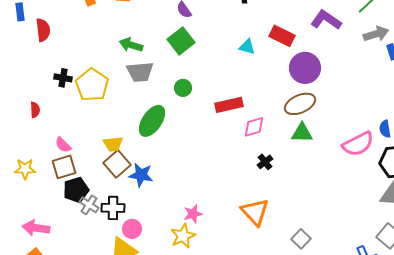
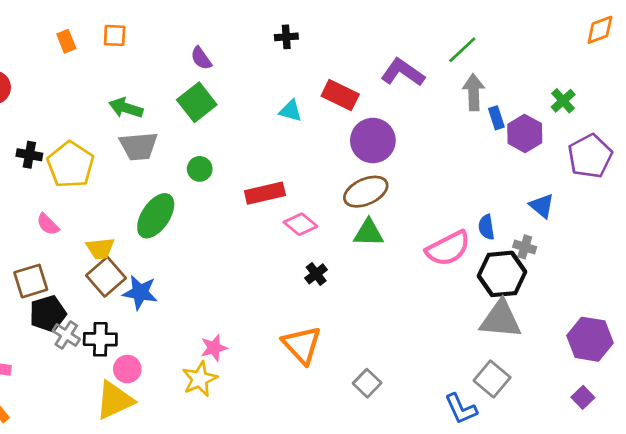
gray arrow: (376, 34) -> (474, 92), turned -75
pink diamond: (254, 127) -> (300, 224), turned 55
pink semicircle: (63, 145) -> (48, 224), moved

